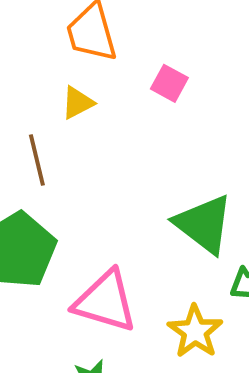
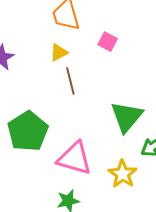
brown line: (37, 160) -> (70, 81), moved
green triangle: (204, 224) -> (127, 117), turned 33

